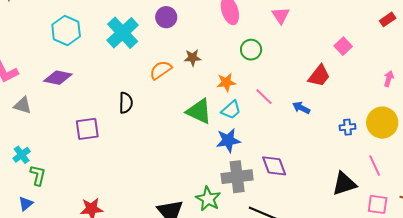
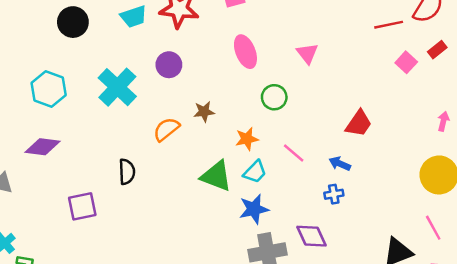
pink square: (343, 46) -> (406, 62), moved
blue cross: (347, 127) -> (334, 194), moved

